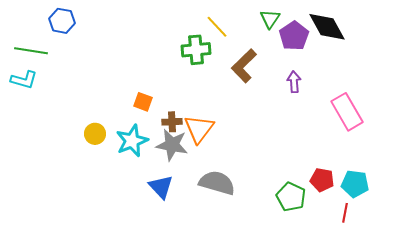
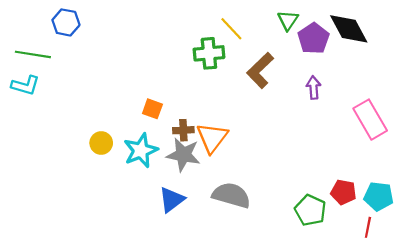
blue triangle: (161, 187) -> (172, 200), turned 36

